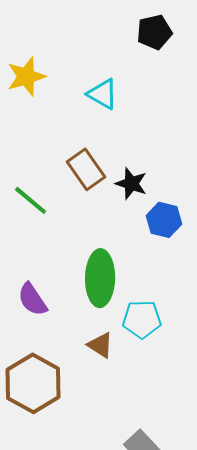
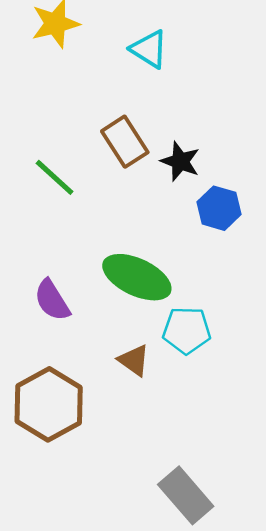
green ellipse: (100, 278) -> (137, 277), turned -68

